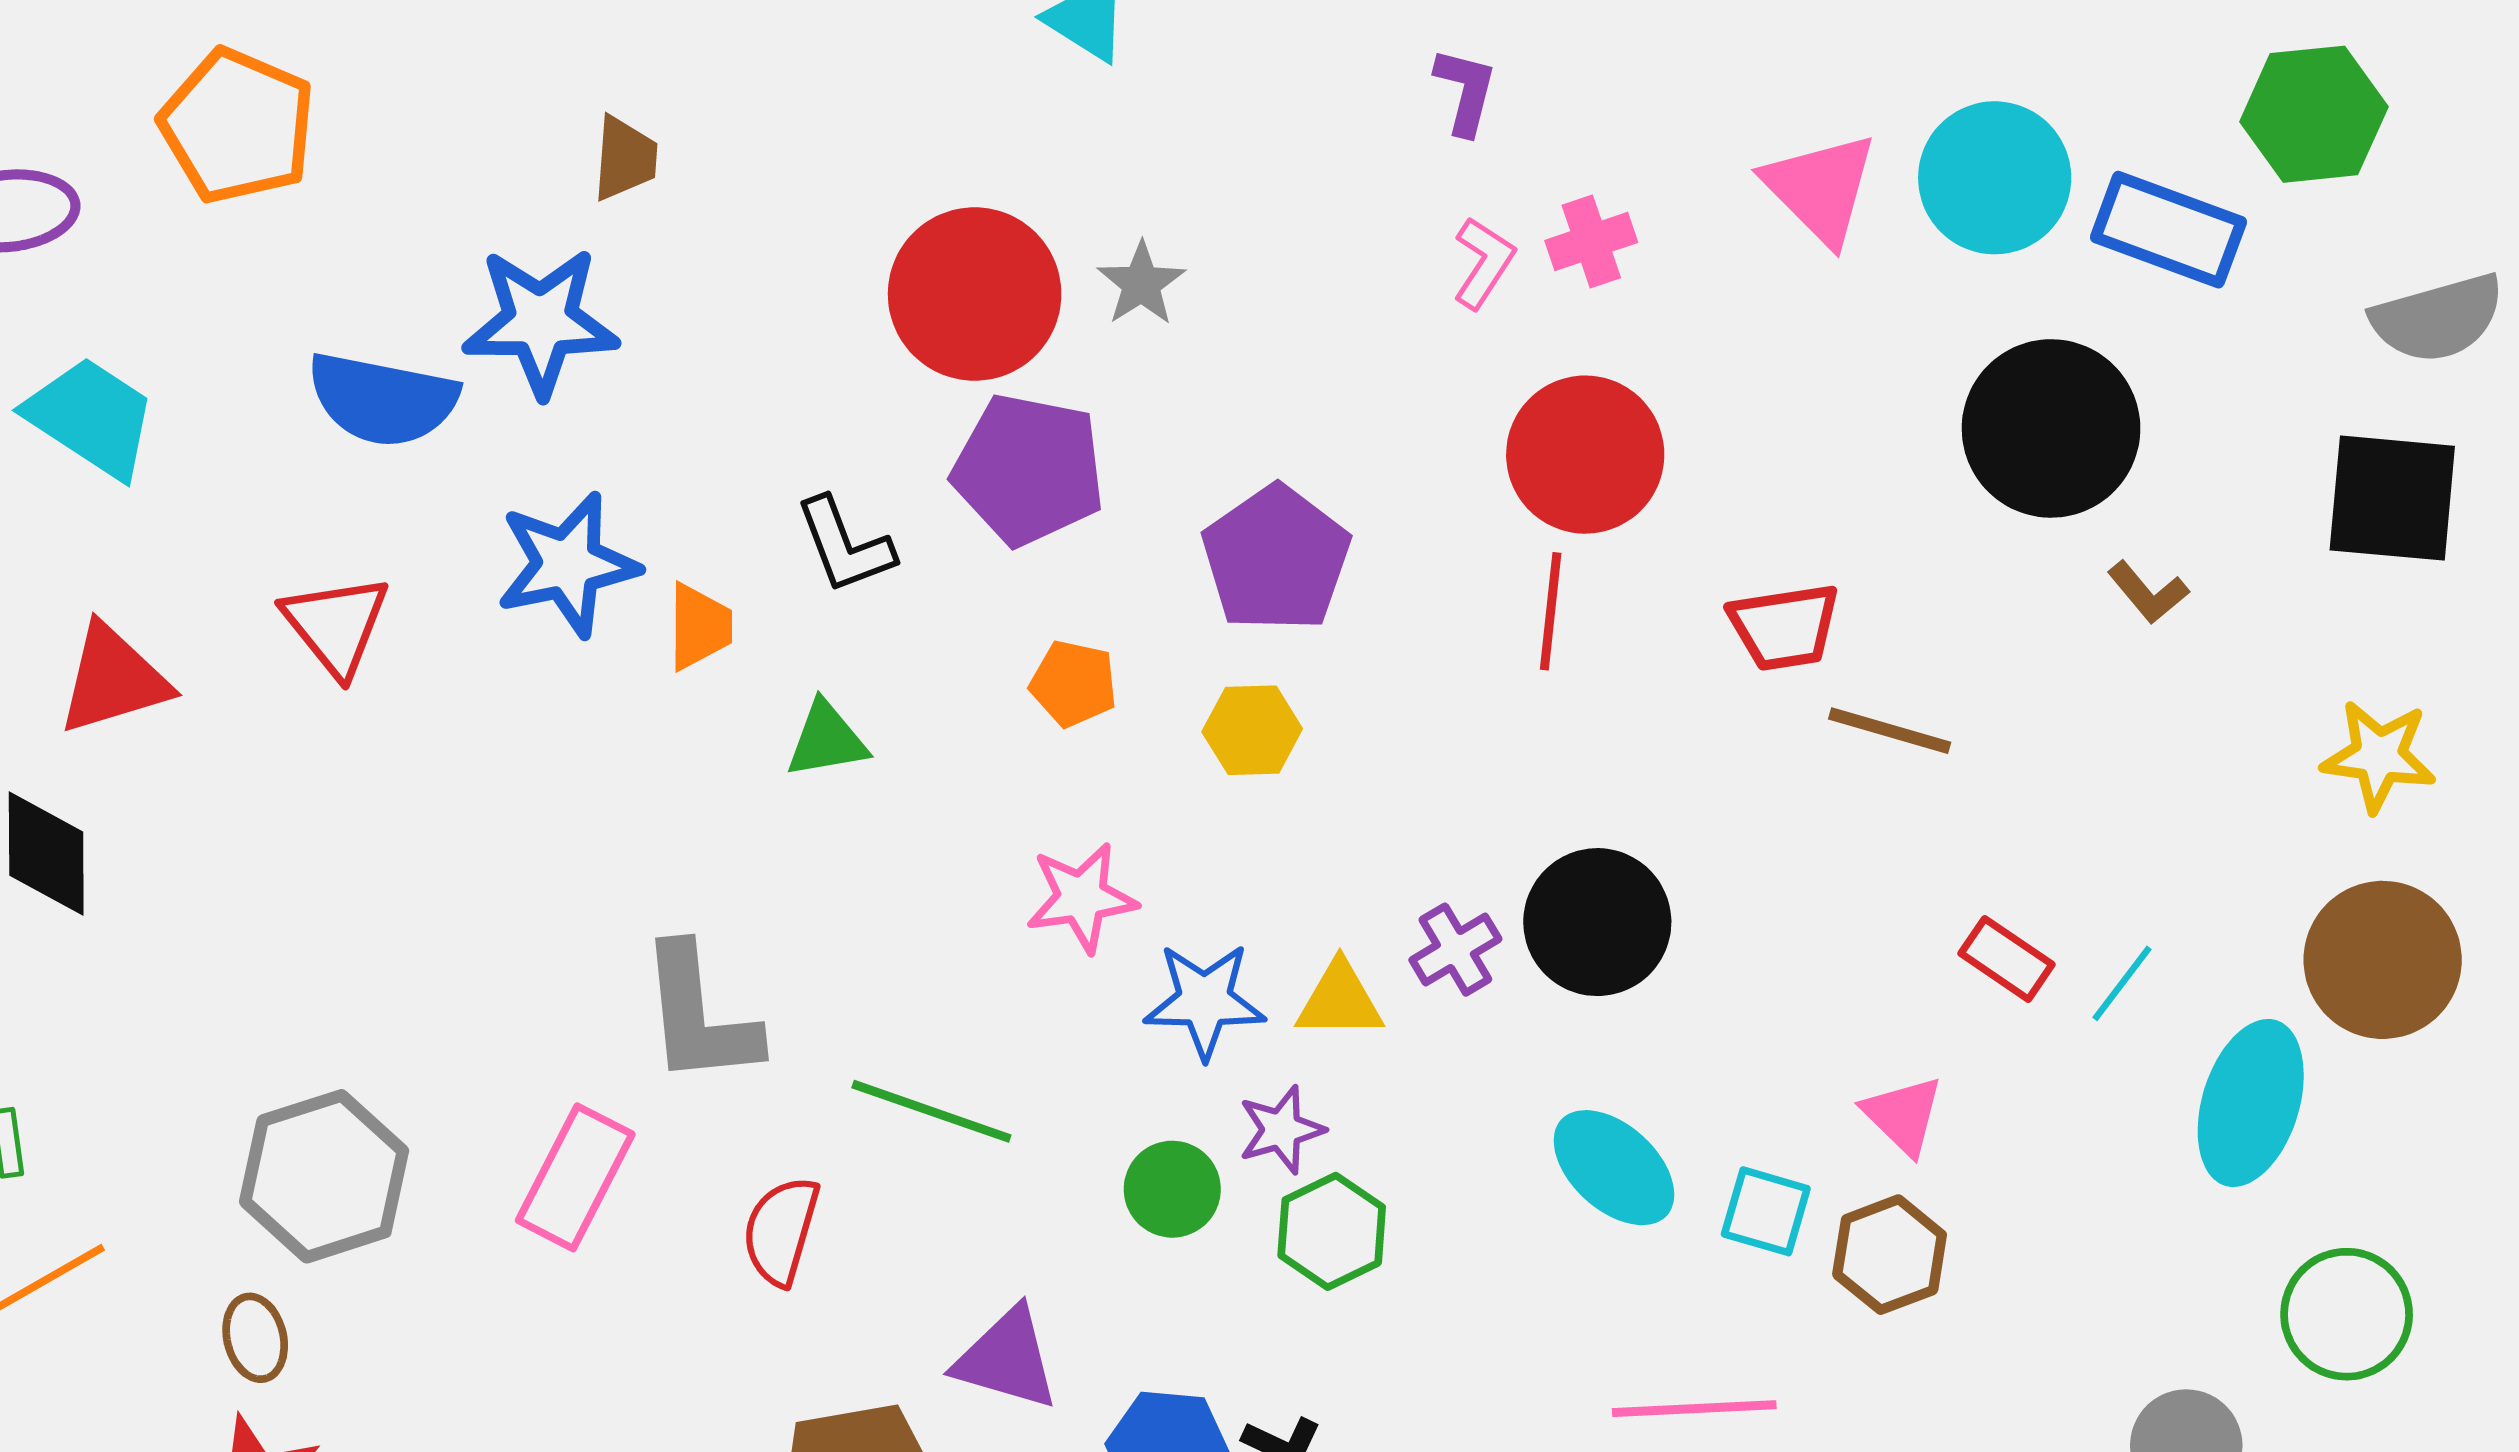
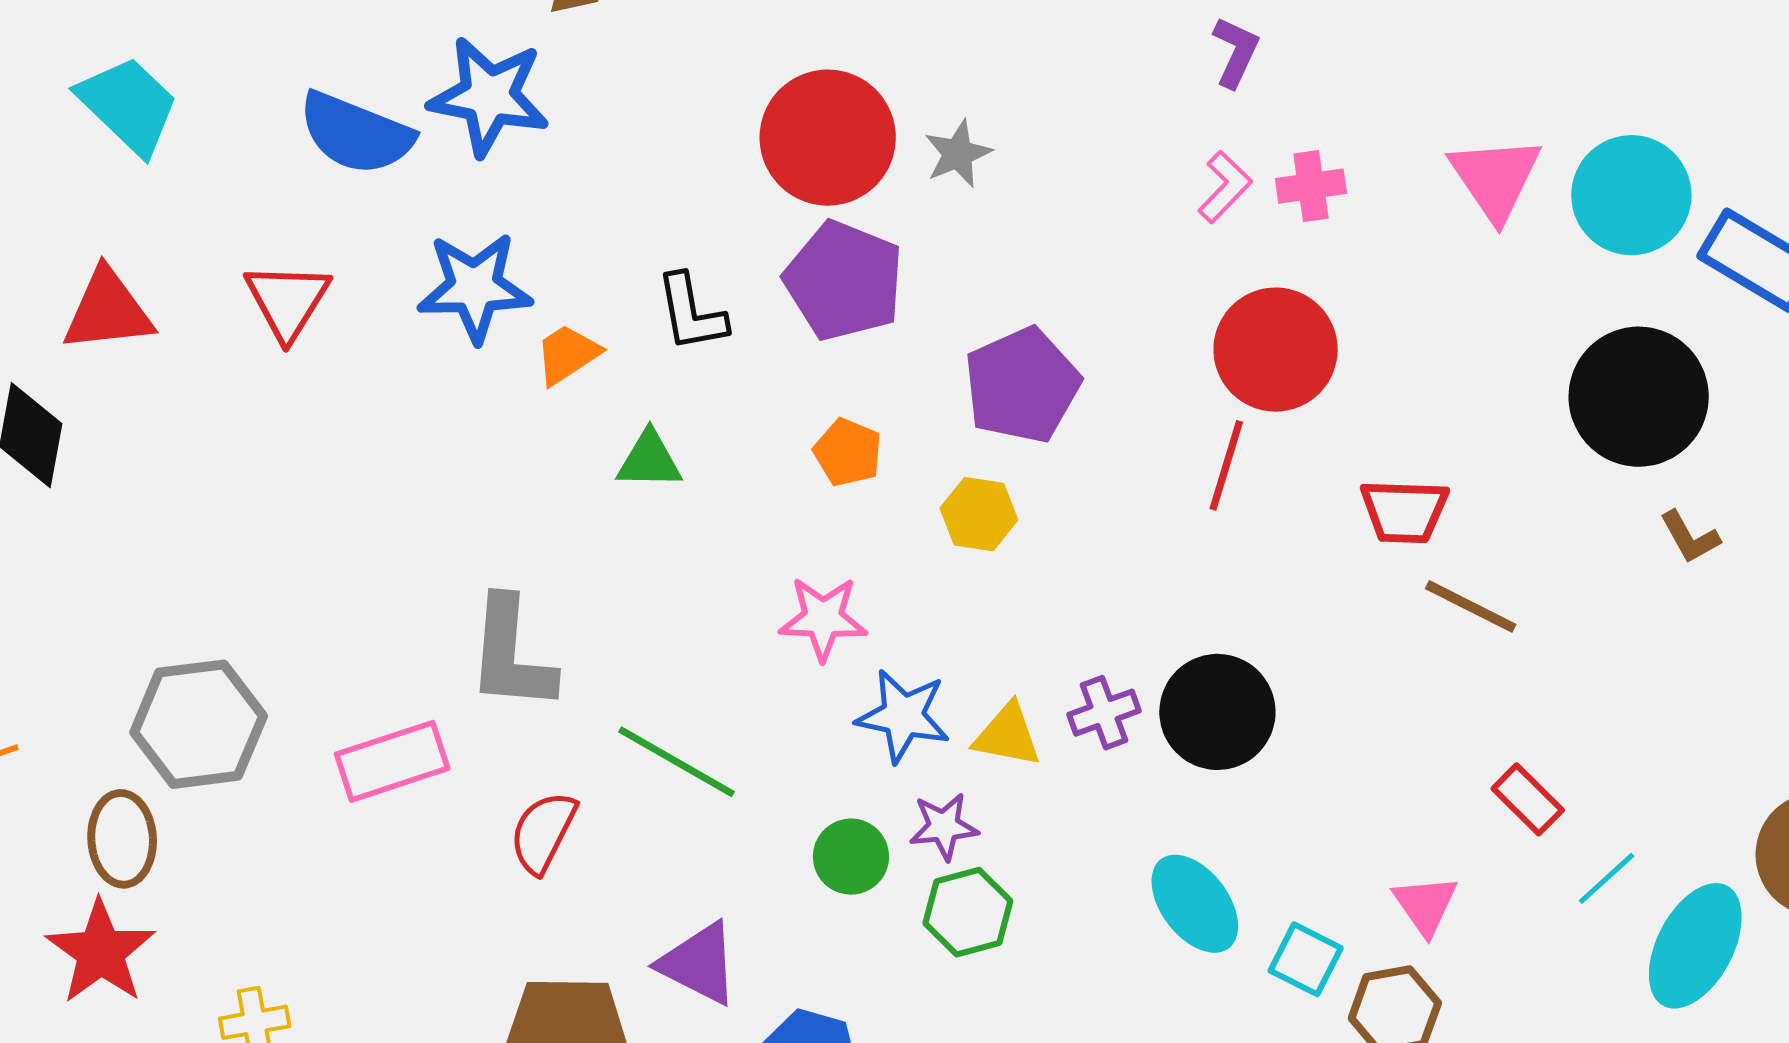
orange trapezoid: (699, 626) -> (567, 354), turned -134
cyan line: (2122, 983) -> (1607, 878), moved
pink rectangle: (575, 1177) -> (392, 761), turned 34
brown ellipse: (255, 1338) -> (122, 839), size x1.4

